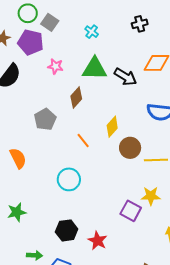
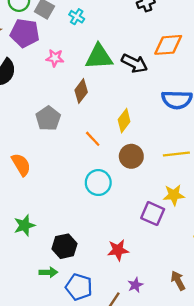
cyan cross: (92, 32) -> (77, 17), moved
brown circle: (130, 148) -> (131, 156), moved
cyan circle: (69, 179) -> (98, 183), moved
black hexagon: (67, 230) -> (65, 246), moved
red star: (98, 241) -> (118, 250), turned -30

